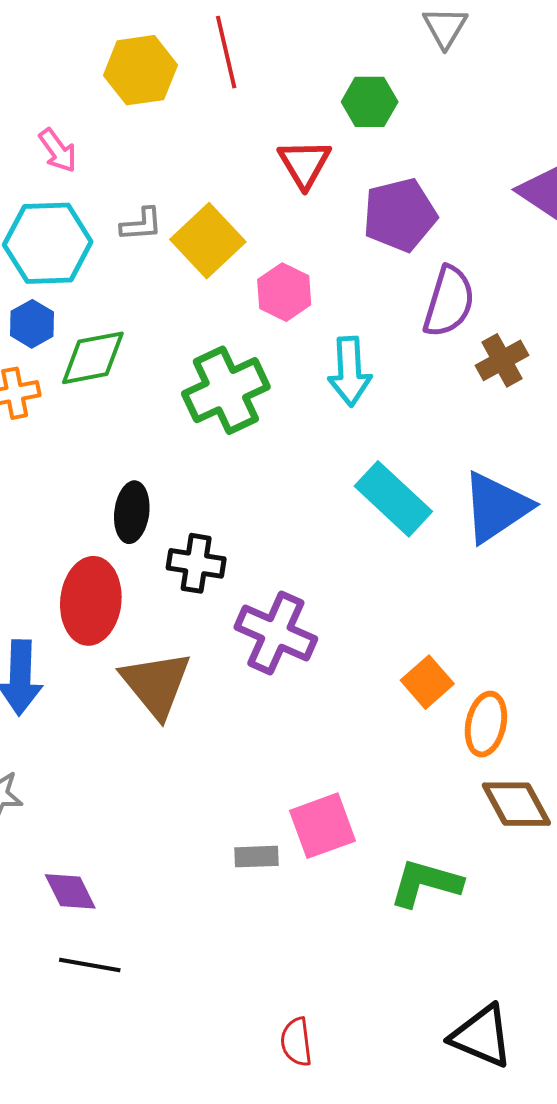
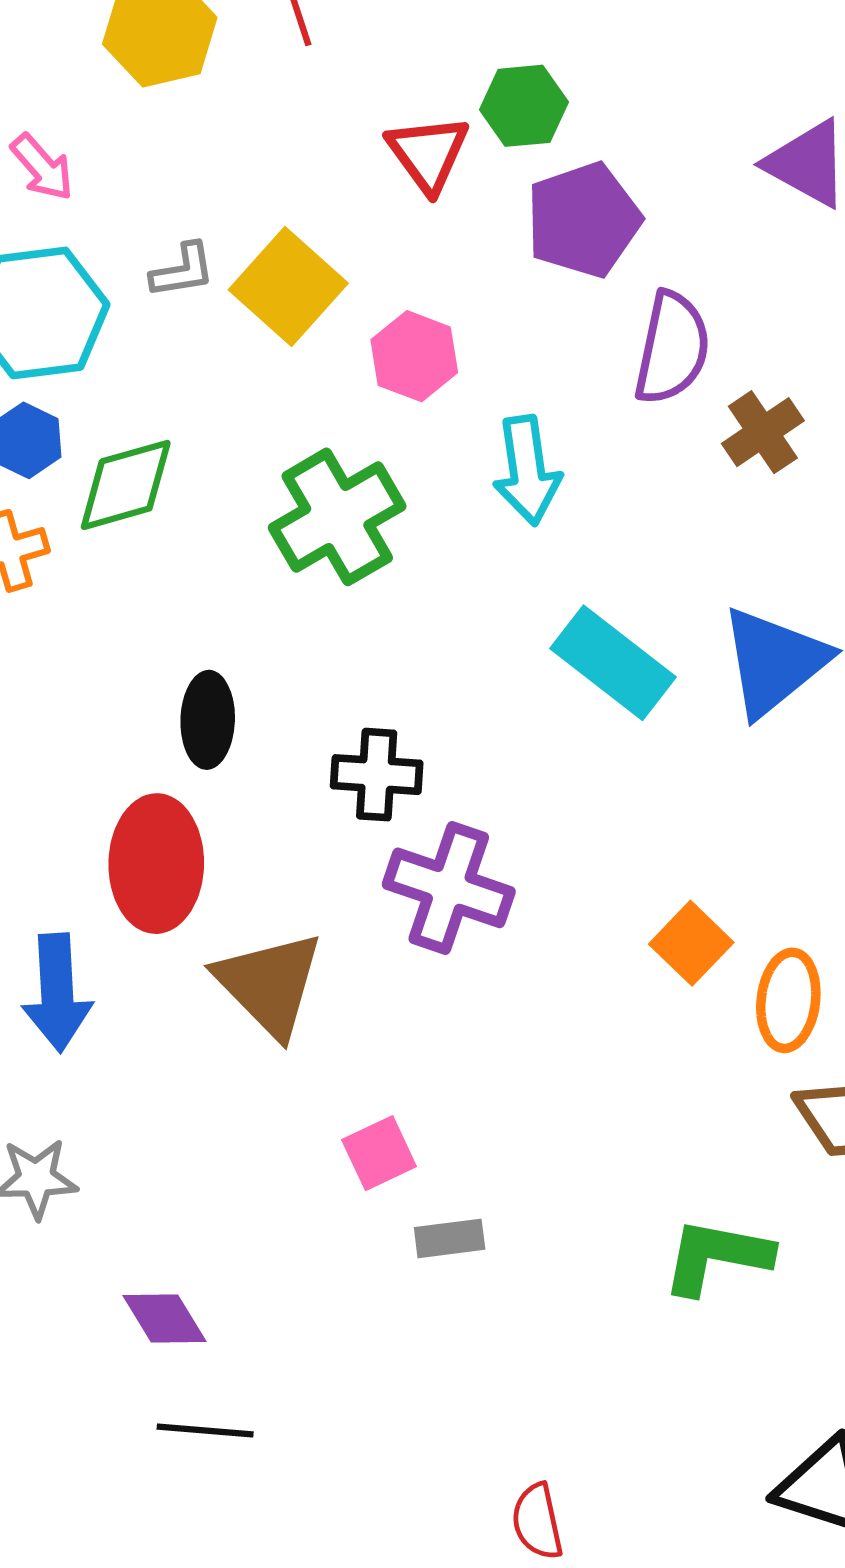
green hexagon: (370, 102) -> (524, 106), moved
black cross: (196, 563) -> (377, 775), moved
pink square: (322, 826) -> (379, 1153), moved, size x0.7

